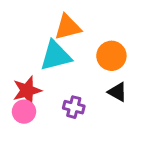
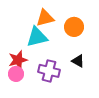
orange circle: (111, 56) -> (74, 27), moved
purple cross: (74, 107) -> (49, 71), size x1.5

